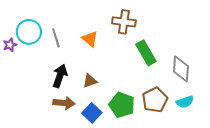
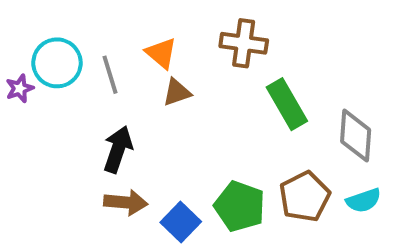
orange triangle: (90, 39) -> (161, 53), moved
brown triangle: (90, 81) -> (177, 92), moved

